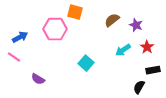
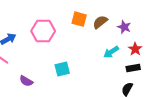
orange square: (75, 12) -> (79, 19), moved
cyan square: (86, 63) -> (62, 69), moved, turned 35
black rectangle: (153, 70) -> (133, 68), moved

